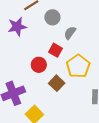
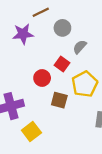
brown square: (57, 83) -> (59, 100), turned -35

